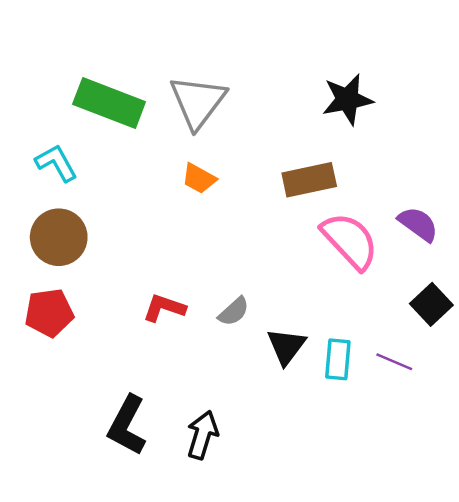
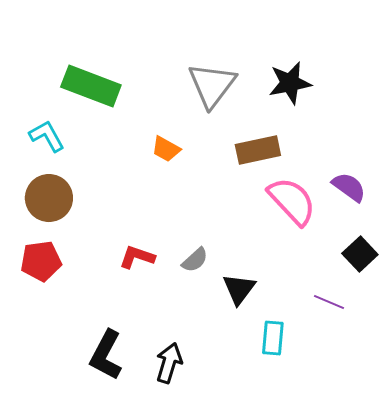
gray triangle: (198, 102) -> (212, 85), moved
cyan rectangle: (338, 359) -> (273, 338), moved

